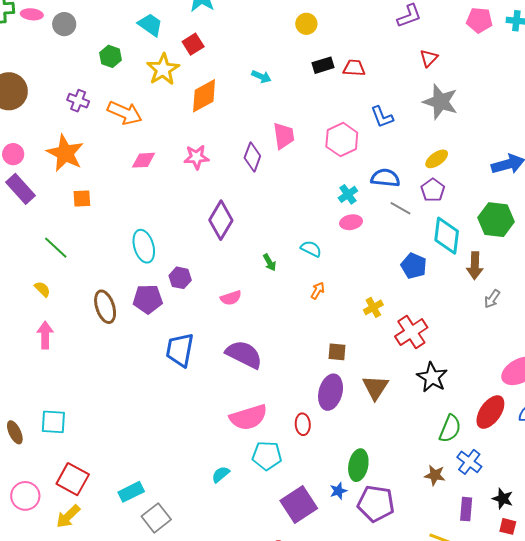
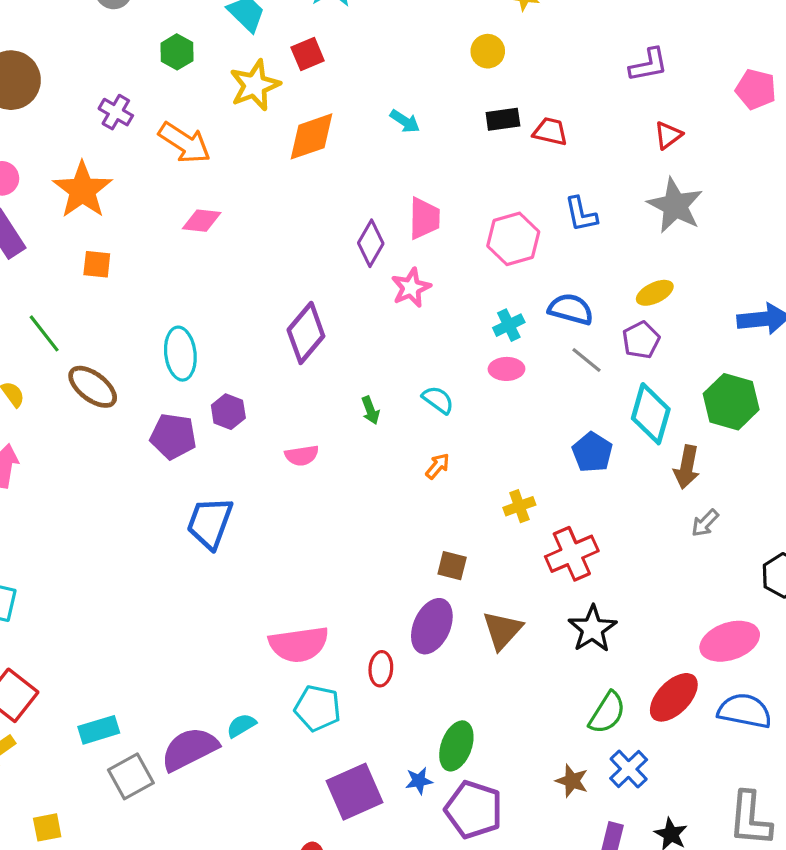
pink star: (196, 157) -> (411, 288), moved, turned -30
brown ellipse: (105, 307) -> (93, 387), moved, turned -44
purple semicircle: (244, 354) -> (189, 749), moved, turned -63

